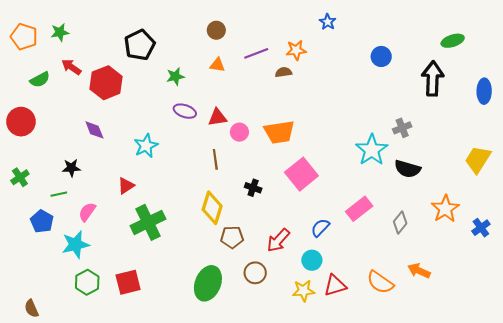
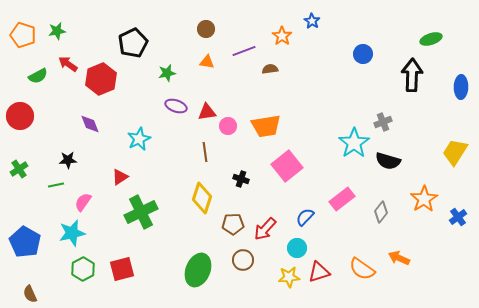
orange star: (296, 50) -> (282, 36), moved, turned -30
blue pentagon: (42, 221) -> (25, 242), moved, size x1.4
brown pentagon: (232, 237) -> (233, 224), moved

